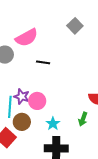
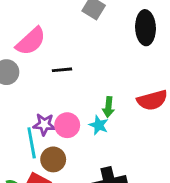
green arrow: (83, 119) -> (108, 107), moved
cyan star: (53, 124) -> (99, 125), moved

